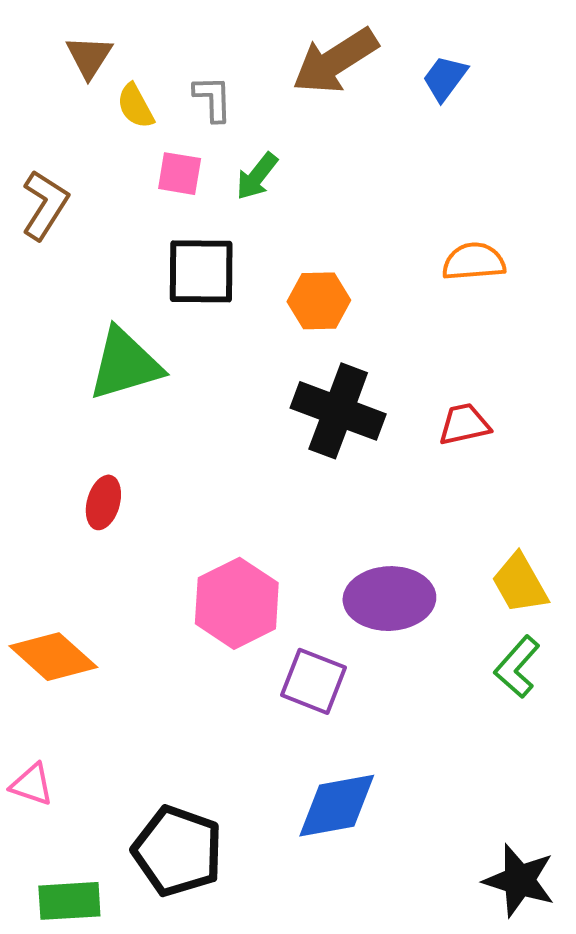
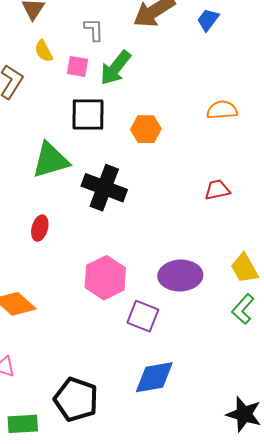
yellow semicircle: (135, 106) -> (44, 51), moved
green arrow: (257, 176) -> (115, 68), size x1.5
black cross: (338, 411) -> (104, 188), moved

